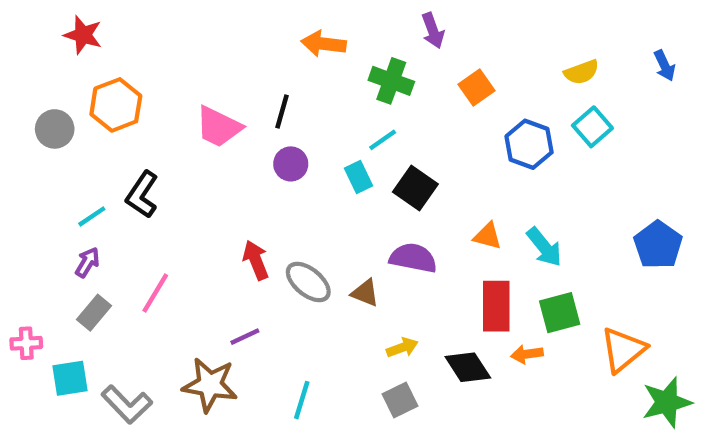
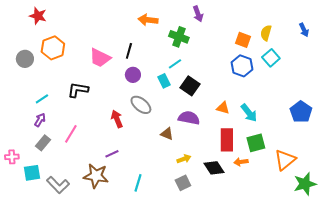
yellow semicircle: (582, 72) -> (266, 33), turned 126
orange square: (477, 87) -> (243, 40), moved, turned -35
black L-shape: (142, 195) -> (78, 90), moved, turned 65
gray ellipse: (308, 282) -> (141, 105), moved

